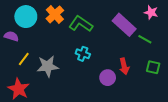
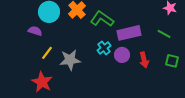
purple rectangle: (124, 25) -> (129, 33), moved, turned -55
cyan cross: (83, 54) -> (104, 48), turned 32
purple circle: (108, 78) -> (122, 55), moved

